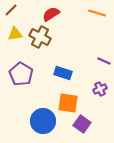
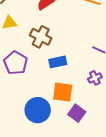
brown cross: (40, 37) -> (41, 37), moved
blue rectangle: (63, 73) -> (58, 62), turned -30

